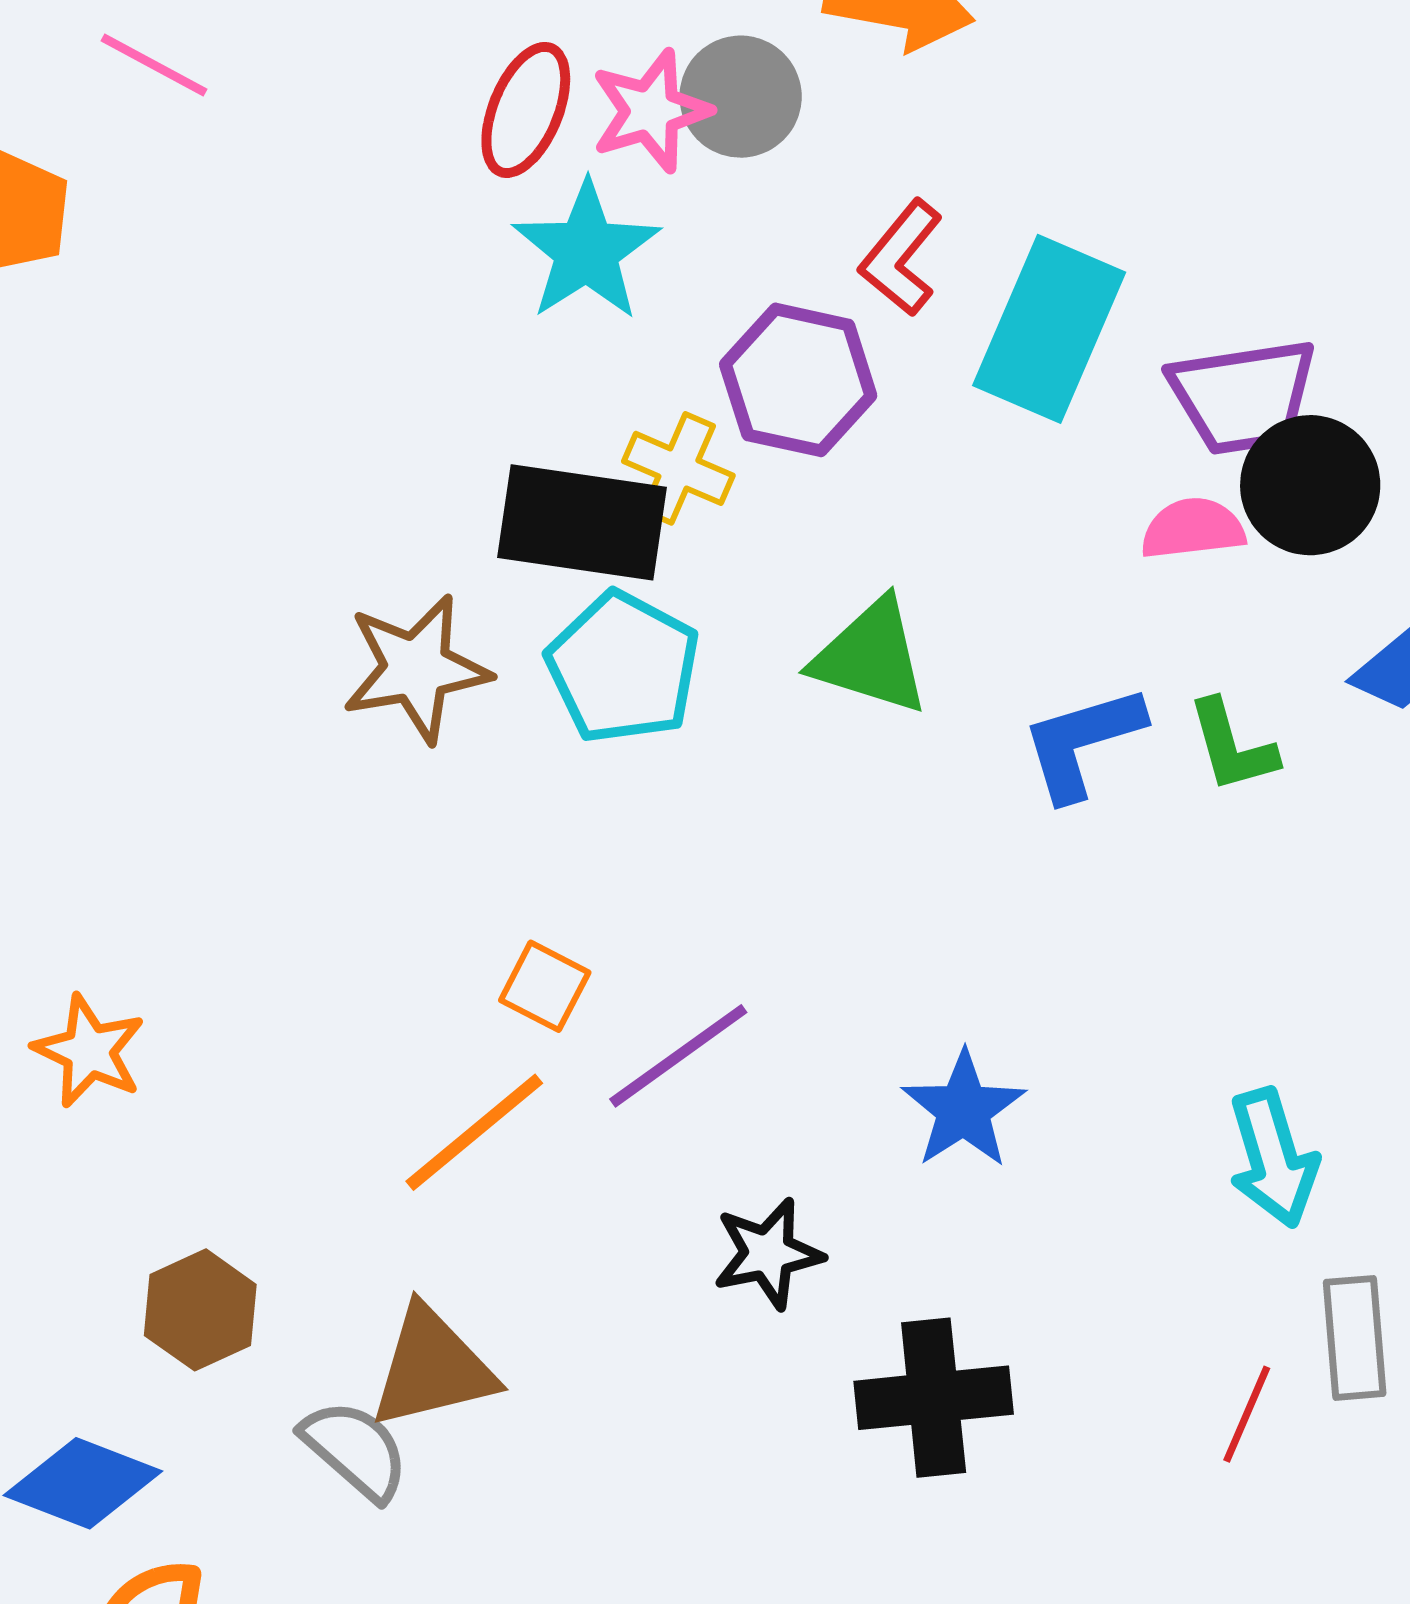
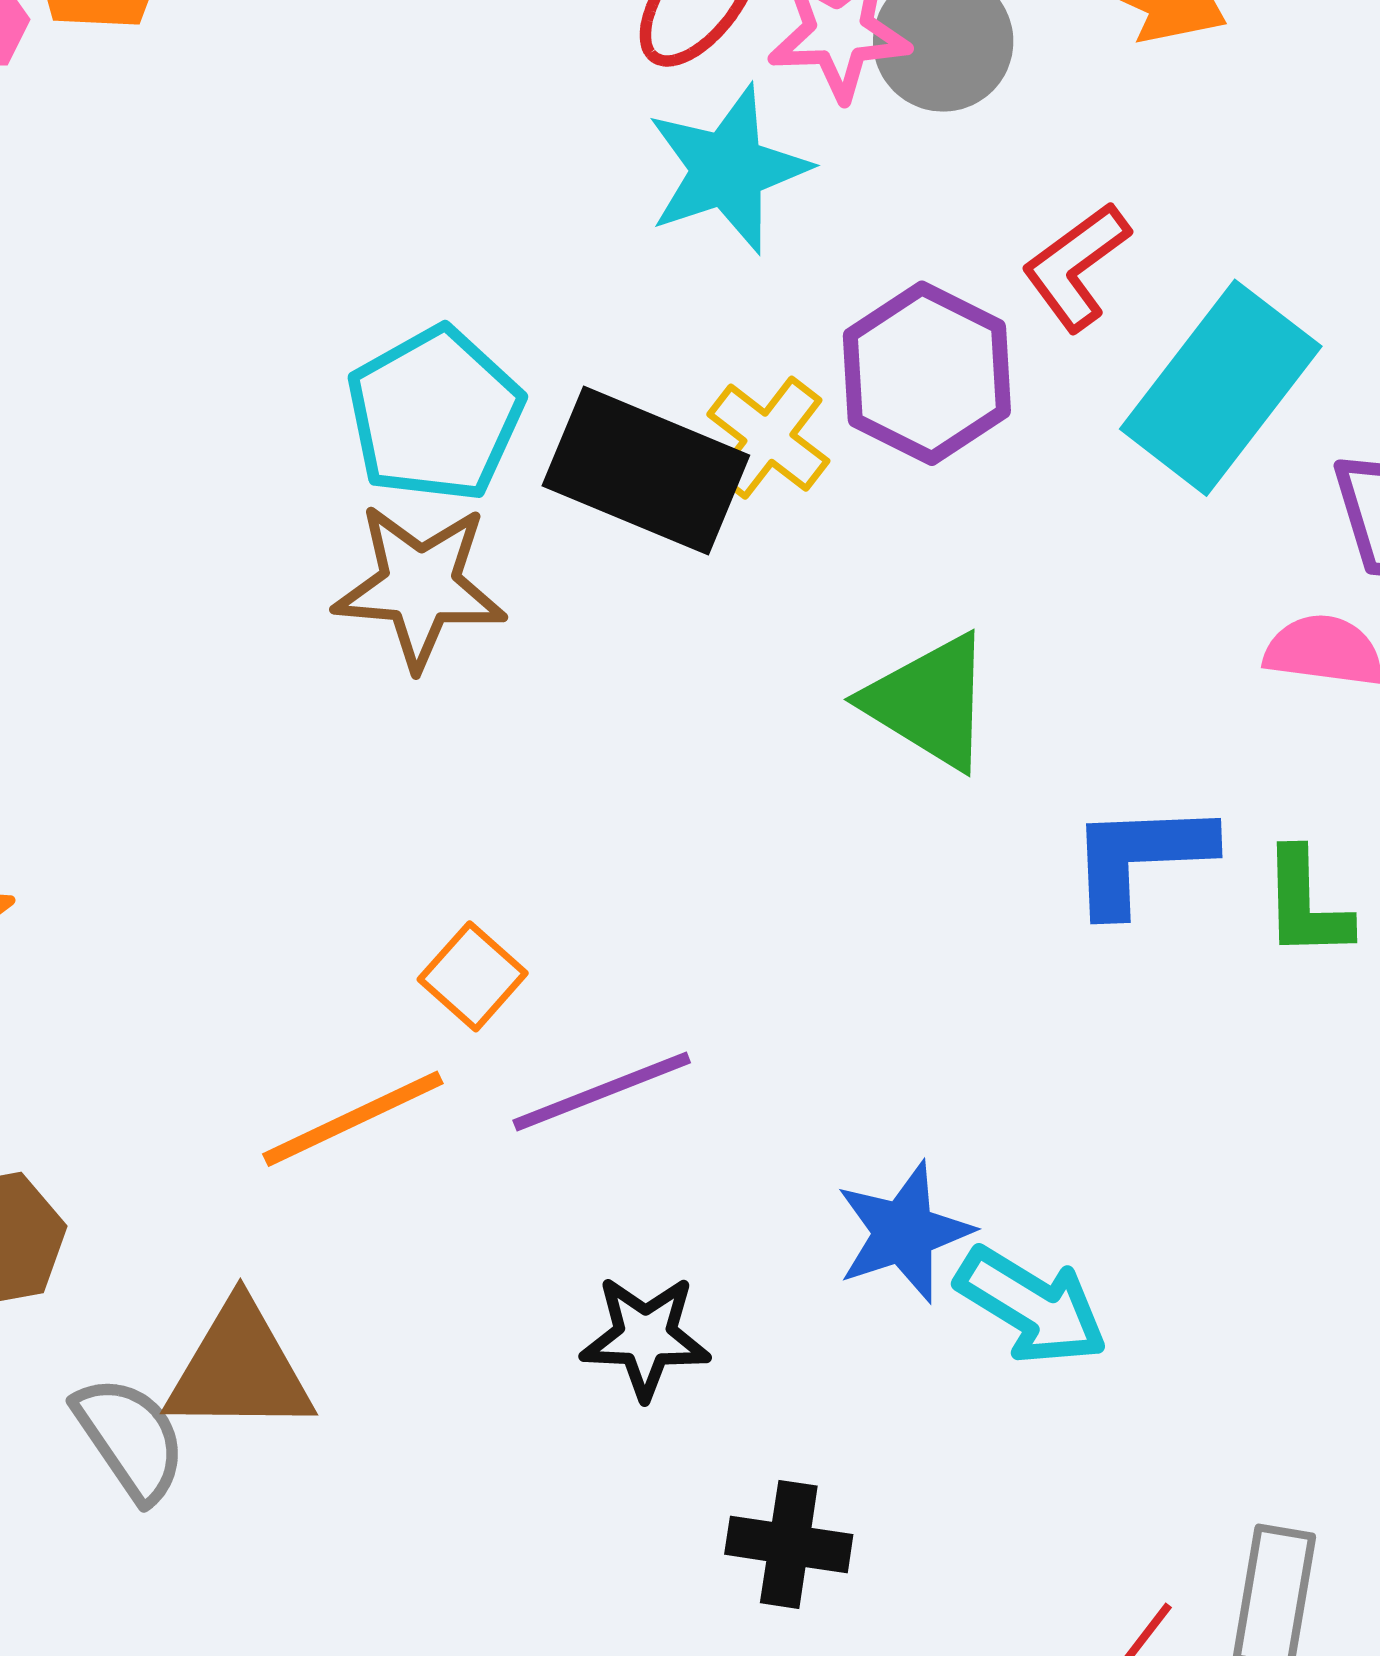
cyan pentagon: (623, 668) -> (435, 414), moved
cyan arrow: (1273, 1158) -> (1032, 1306), moved, turned -56
black cross: (934, 1398) -> (789, 1544), size x0.7

